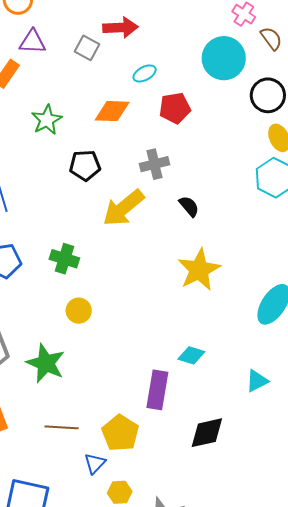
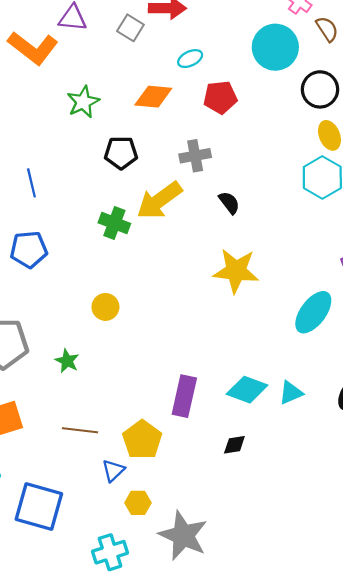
green cross: (64, 259) -> (114, 223), moved
yellow star: (199, 270) -> (236, 271), turned 30
cyan diamond: (191, 355) -> (247, 390), moved, size x1.4
green star: (46, 363) -> (67, 361), size x0.6
black diamond: (207, 433) -> (234, 445), size x0.6

